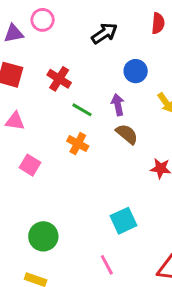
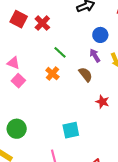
red cross: (59, 79) -> (42, 23), moved
purple arrow: (118, 105) -> (95, 55), moved, turned -32
pink triangle: (15, 121) -> (13, 63), moved

